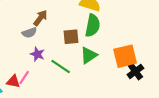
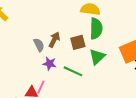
brown arrow: (40, 18) -> (54, 40), moved
gray semicircle: (29, 33) -> (39, 45), turned -88

